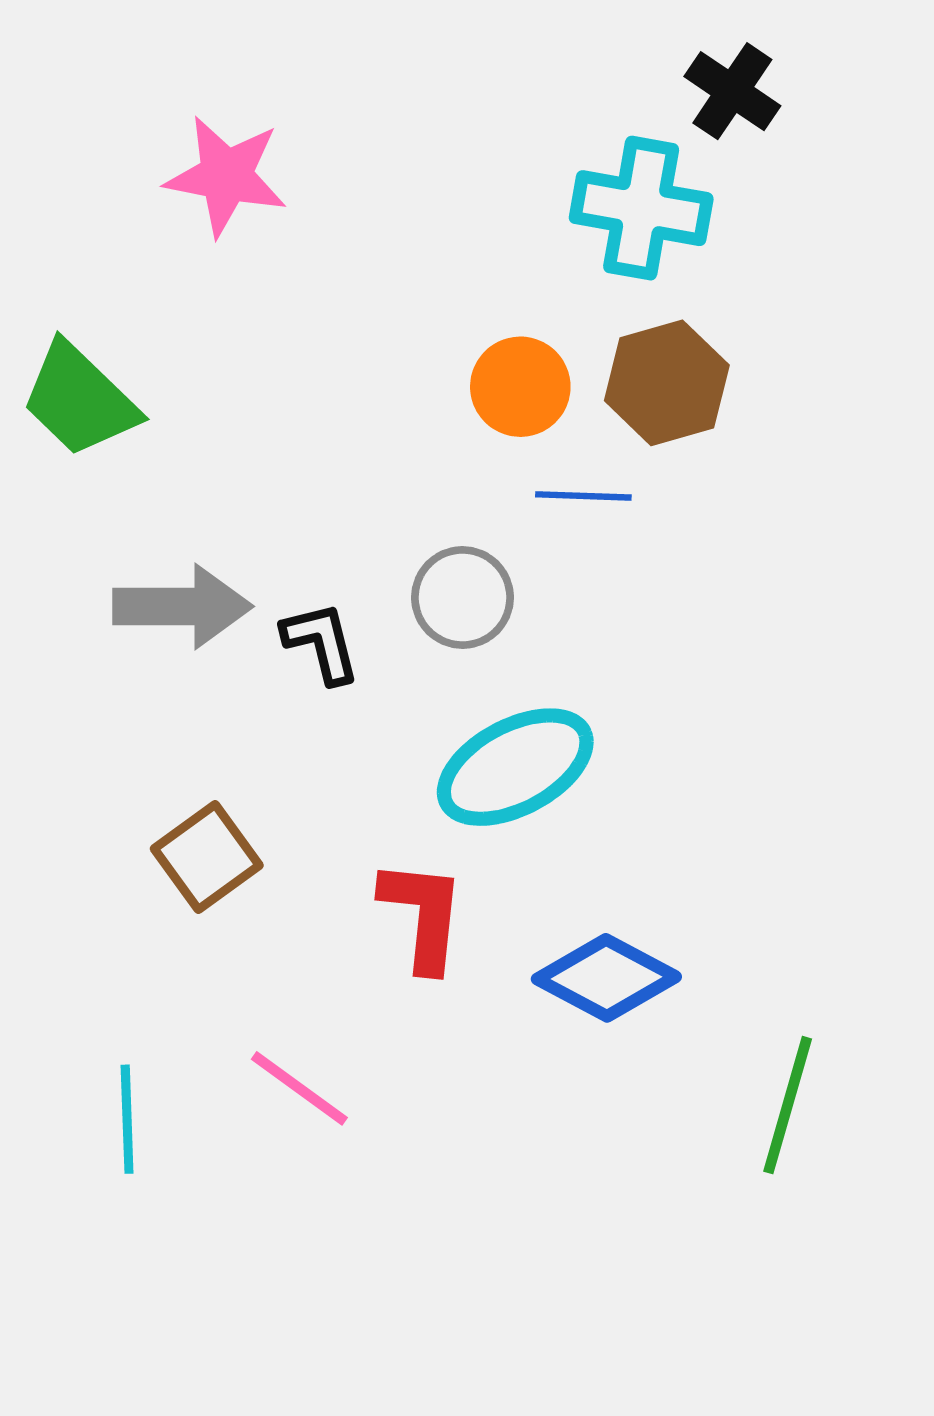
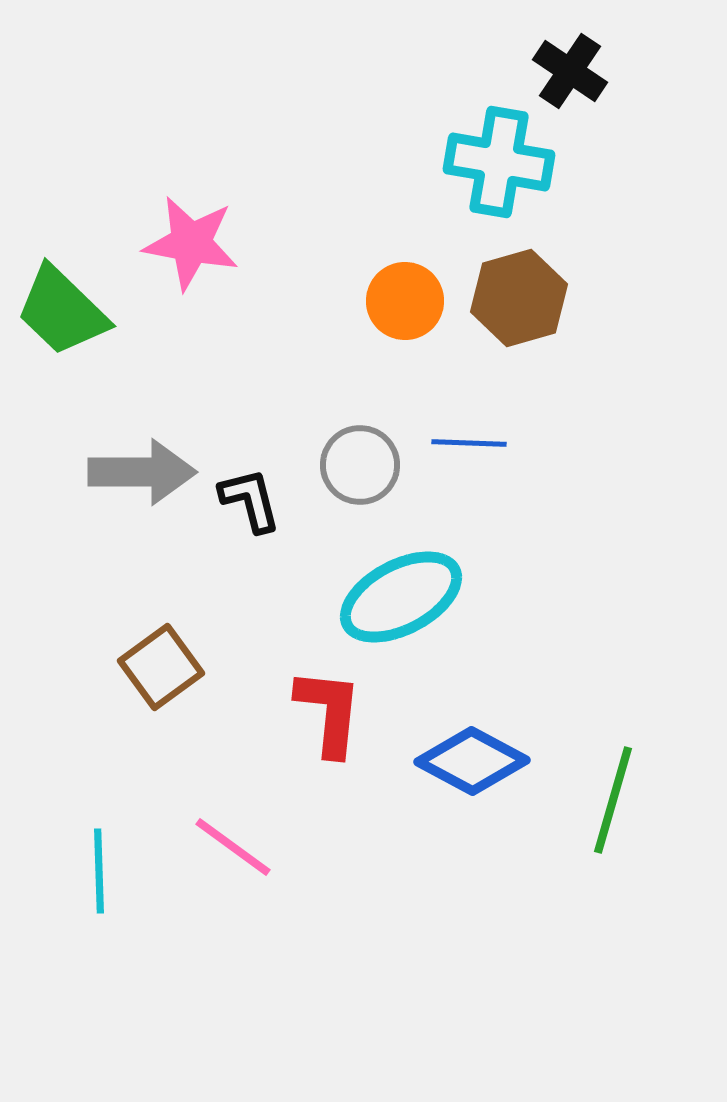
pink star: (226, 176) -> (191, 243), moved
blue line: (583, 496) -> (469, 443), moved
green line: (788, 1105) -> (613, 800), moved

